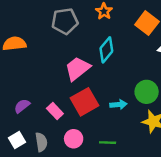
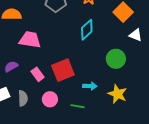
pink trapezoid: (77, 69) -> (30, 40), moved, turned 40
green circle: (147, 92) -> (116, 59), moved
cyan arrow: (118, 104) -> (90, 86), moved

